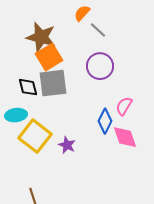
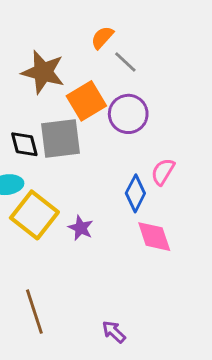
orange square: (49, 57) -> (86, 101), moved
pink diamond: (125, 137) -> (154, 237), moved

